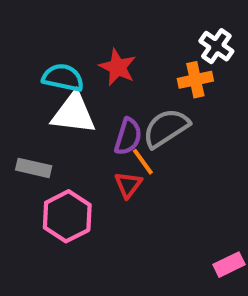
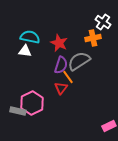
red star: (118, 67) -> (59, 43), moved
white triangle: (74, 113) -> (25, 51), moved, size x0.6
gray rectangle: (34, 168) -> (18, 111), moved

